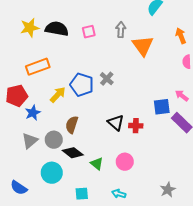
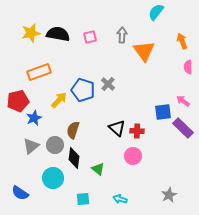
black diamond: (73, 153) -> (74, 158), turned 60
pink circle: (125, 162) -> (133, 156), moved

